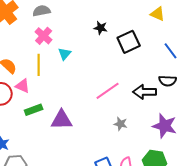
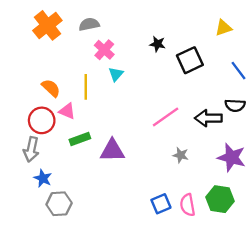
yellow triangle: (158, 14) -> (223, 28), turned -42
pink cross: (44, 36) -> (104, 50), moved

